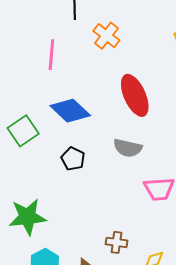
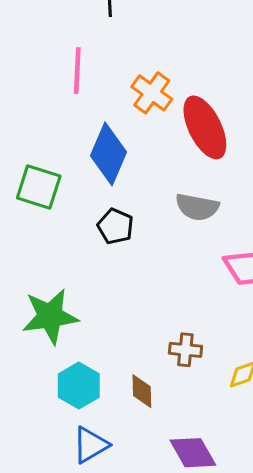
orange cross: (106, 36) -> (152, 93), moved
blue diamond: (70, 111) -> (109, 154), turned 72
green square: (23, 131) -> (39, 187), turned -36

